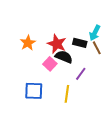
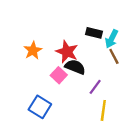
black rectangle: (80, 43) -> (94, 33), moved
blue square: (34, 91) -> (40, 107), turned 30
yellow line: (67, 94) -> (103, 110), moved

